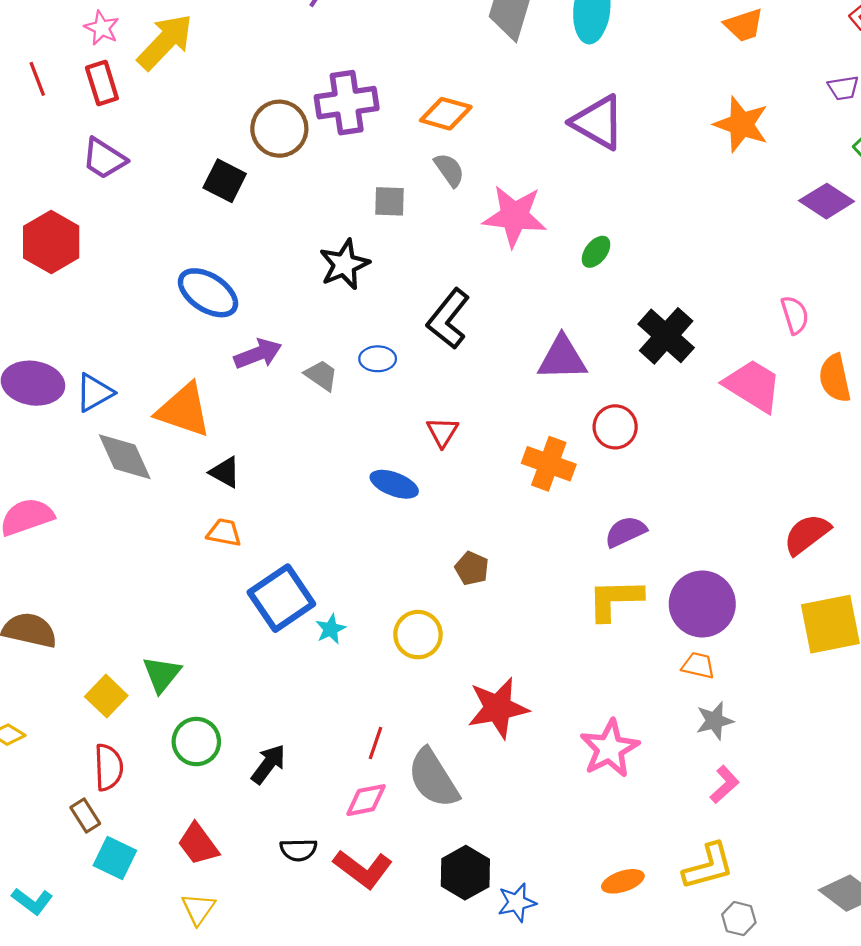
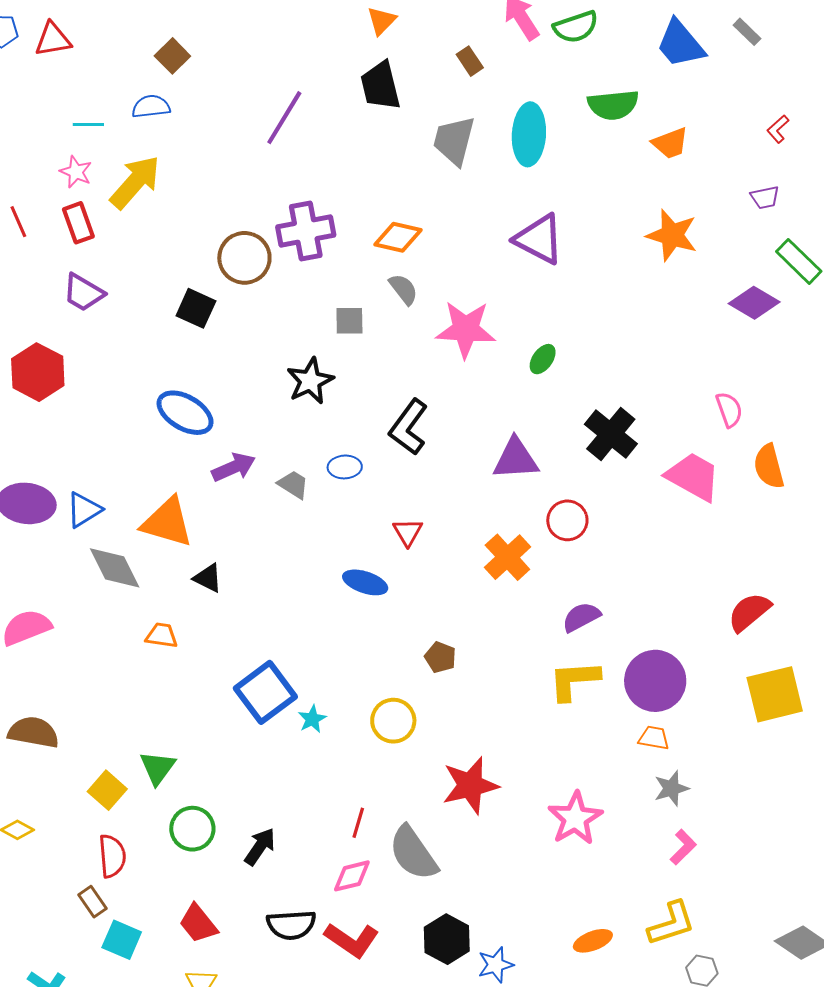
orange cross: (549, 464) -> (507, 557), turned 30
orange trapezoid: (224, 533) -> (162, 635), moved
black semicircle: (298, 850) -> (291, 925), size x1.4

